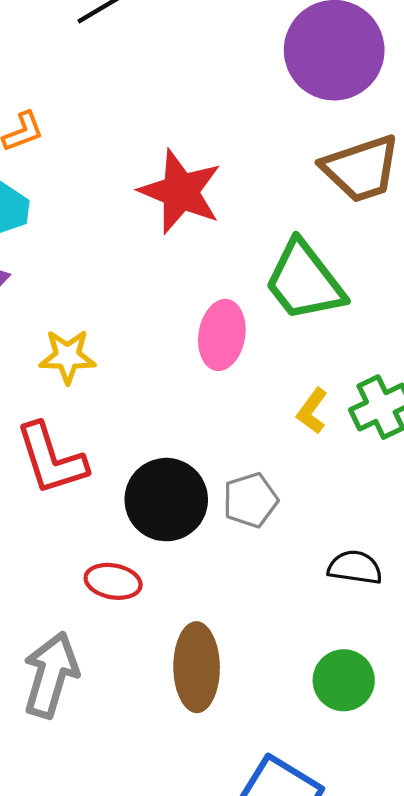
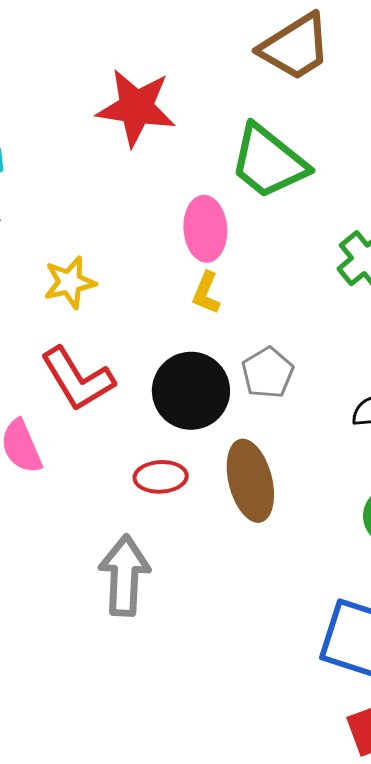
yellow L-shape: (312, 411) -> (206, 293), moved
brown ellipse: (197, 667) -> (250, 481), moved

